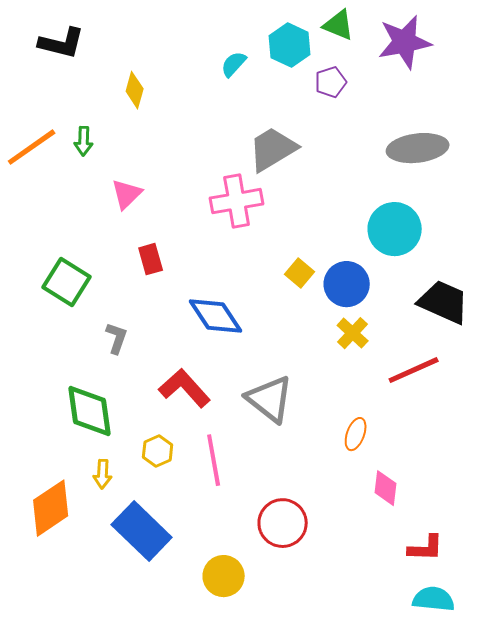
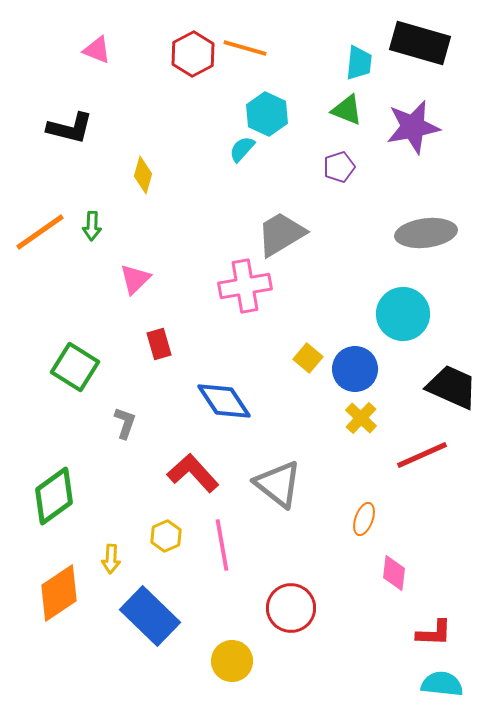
cyan hexagon: (290, 45) -> (267, 114), moved
green diamond: (90, 411) -> (54, 496), moved, turned 62

